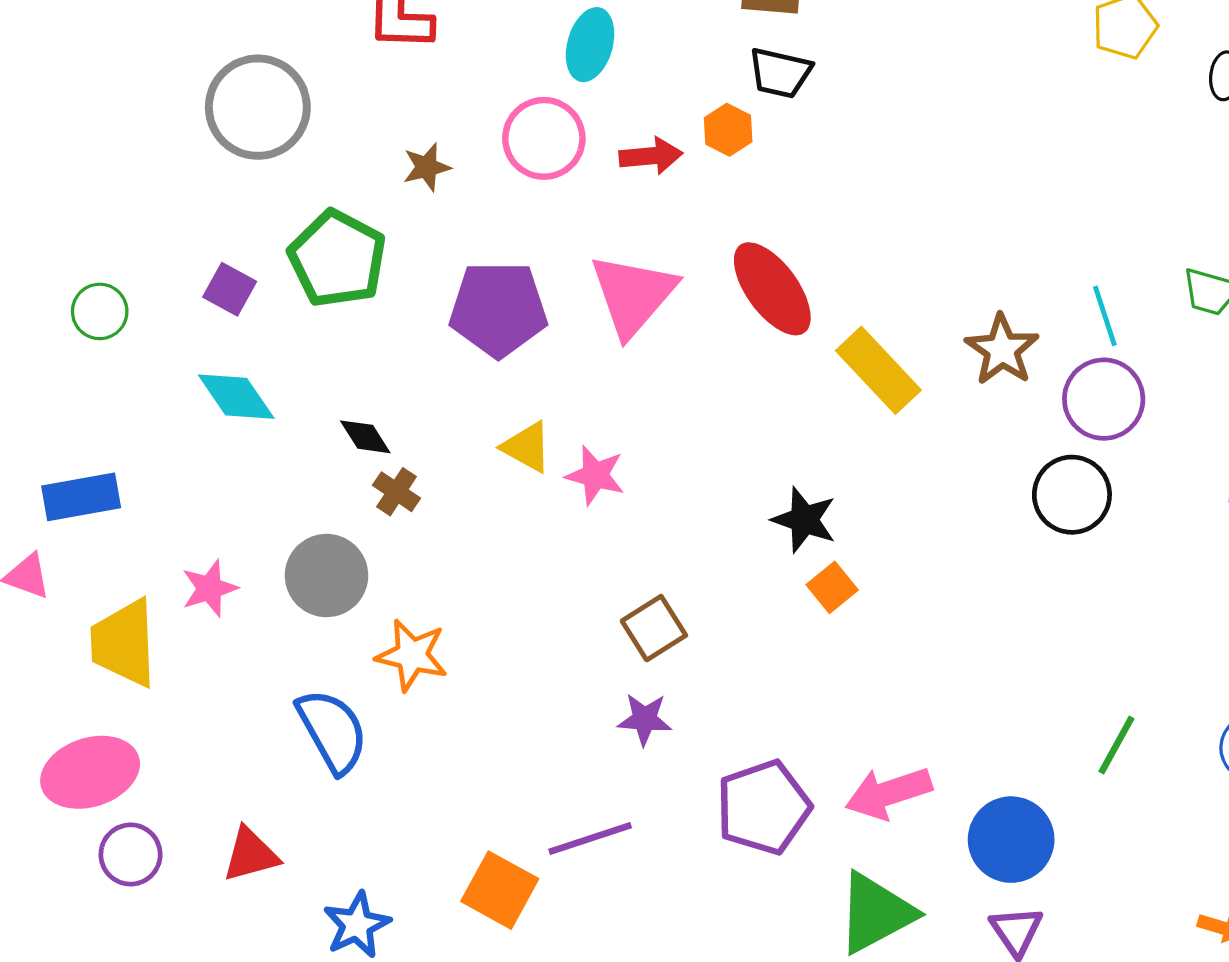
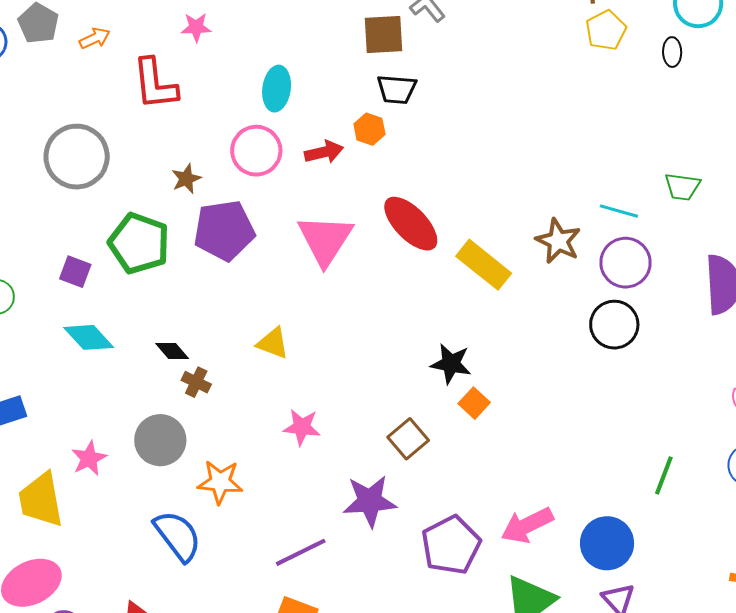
purple pentagon: (498, 309) -> (224, 230), moved
cyan line: (1105, 316) -> (619, 211), turned -48
pink star: (595, 475) -> (302, 427), moved
brown square: (654, 628) -> (408, 439), moved
purple star: (645, 719) -> (370, 501), size x1.6
purple line: (590, 839) -> (301, 552), moved

